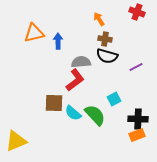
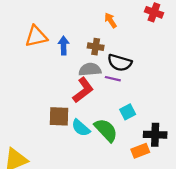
brown cross: (105, 39) -> (96, 47), moved
purple line: (136, 67) -> (113, 79), moved, turned 40
orange rectangle: (137, 135) -> (140, 151), moved

